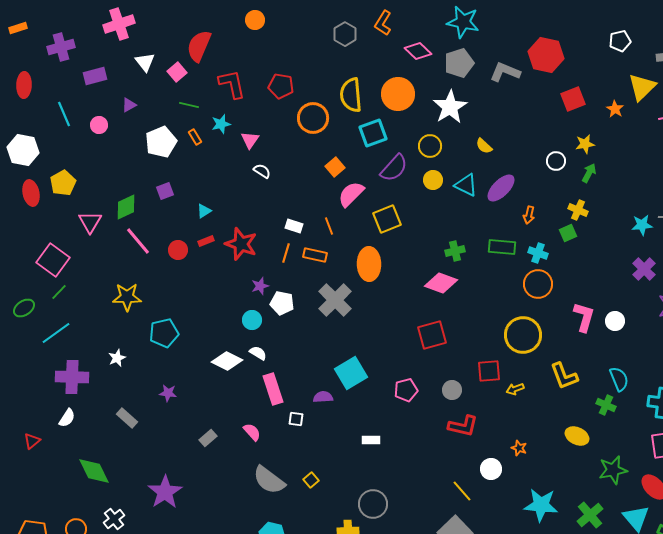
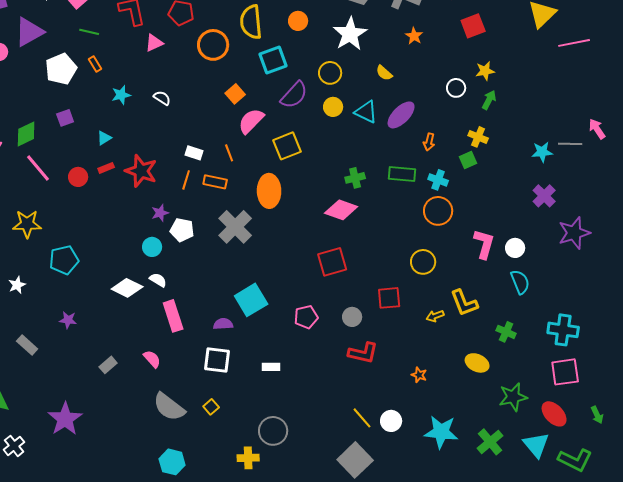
orange circle: (398, 94) -> (298, 21), size x0.6
purple triangle: (129, 105) -> (29, 32), size x2.0
orange star: (615, 109) -> (414, 36), moved
cyan star: (221, 124) -> (121, 95), moved
pink triangle: (250, 140) -> (154, 43), moved, turned 30
yellow circle: (523, 335) -> (423, 262), size x0.7
cyan semicircle: (619, 379) -> (520, 282), moved
yellow arrow: (515, 389) -> (435, 316), moved
white square: (296, 419) -> (217, 360), moved, size x1.8
white circle: (491, 469) -> (391, 421), moved

